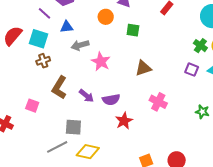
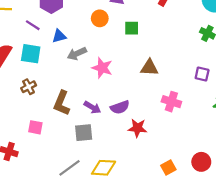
brown cross: (43, 61) -> (29, 87), moved
brown triangle: (143, 68) -> (149, 68), turned 30
purple square: (192, 70) -> (202, 74), moved
red star: (124, 121) -> (137, 128), turned -30
gray square: (73, 127) -> (84, 133), moved

